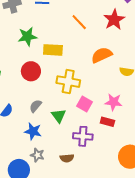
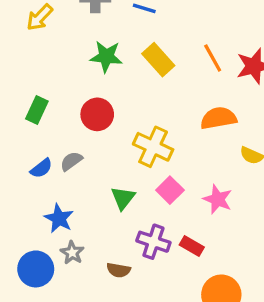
orange line: (79, 22) -> (213, 58), moved
yellow rectangle: (53, 50) -> (158, 60), moved, turned 30
gray semicircle: (35, 106) -> (71, 161), moved
red rectangle: (107, 122) -> (192, 246), moved
blue star: (33, 131) -> (59, 218), moved

